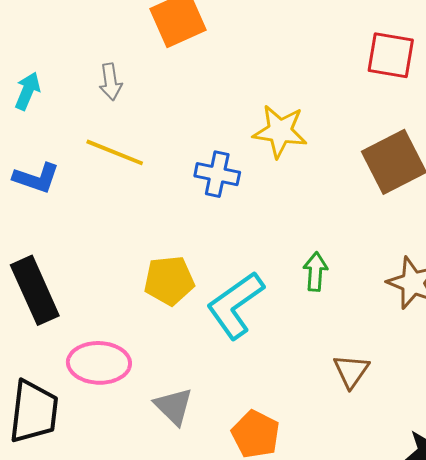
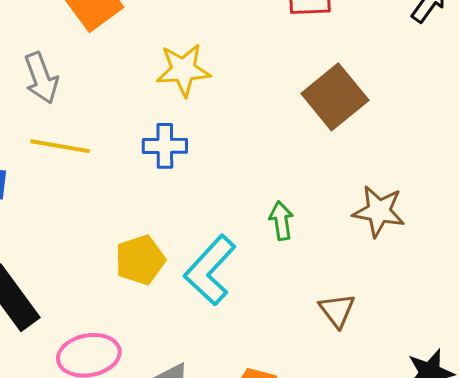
gray arrow: (111, 82) -> (41, 78), size x1.4
yellow star: (280, 131) -> (183, 70), moved

